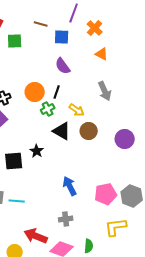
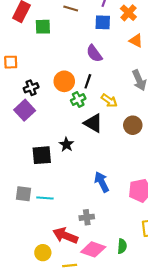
blue square: (62, 37) -> (103, 22), moved
brown circle: (89, 131) -> (133, 125), moved
gray cross: (66, 219) -> (87, 217), moved

